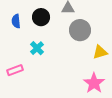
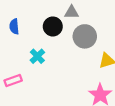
black circle: (41, 17) -> (53, 26), moved

